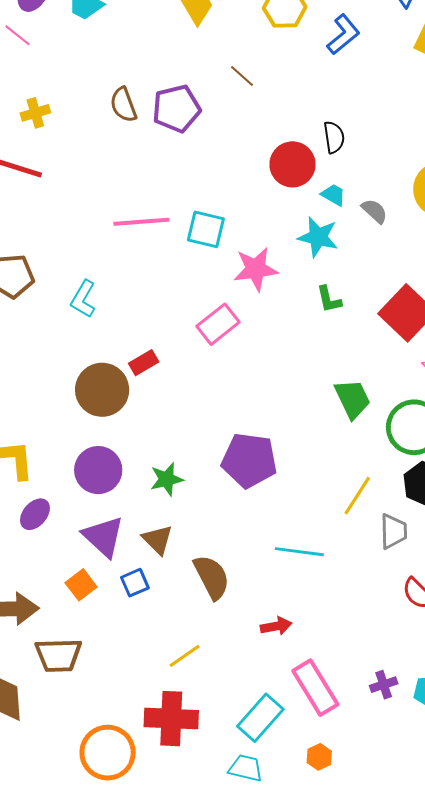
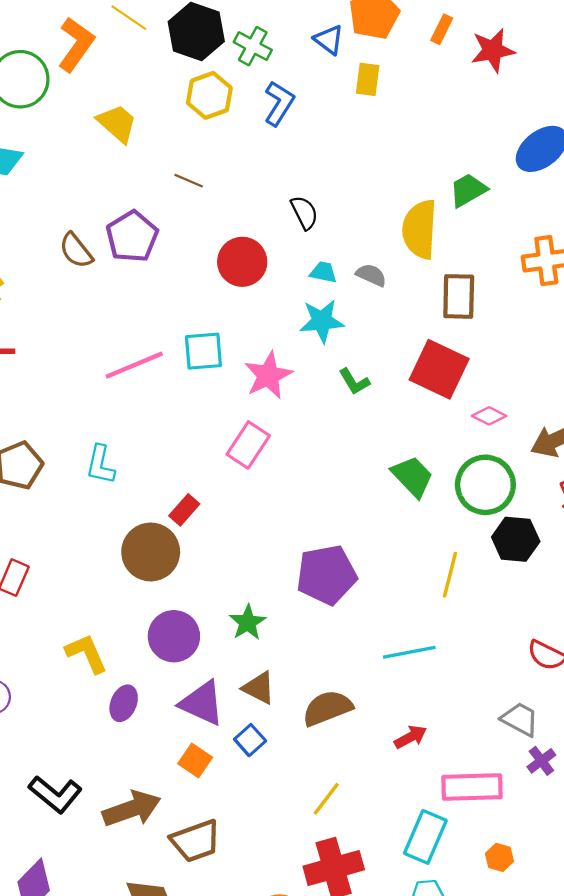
red circle: (292, 164) -> (242, 262), moved
gray trapezoid: (393, 531) -> (520, 719), moved, turned -42
brown semicircle: (212, 577) -> (327, 708), turned -66
pink rectangle: (315, 688) -> (472, 787), turned -42

